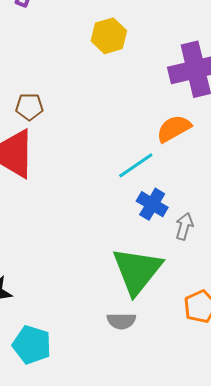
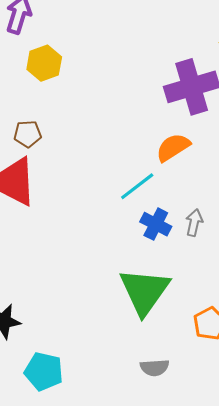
yellow hexagon: (109, 36) -> (44, 63), moved
gray arrow: (184, 226) -> (194, 223), moved
gray semicircle: (121, 321) -> (155, 368), moved

